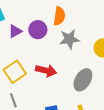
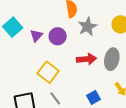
purple circle: (38, 30) -> (58, 36), moved
red arrow: (46, 71) -> (86, 59), moved

